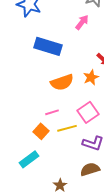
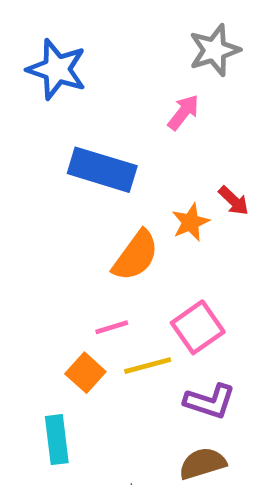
orange star: (91, 77) -> (191, 222), moved
orange semicircle: (62, 82) -> (136, 256), turned -35
cyan rectangle: (29, 159) -> (57, 440), turned -60

